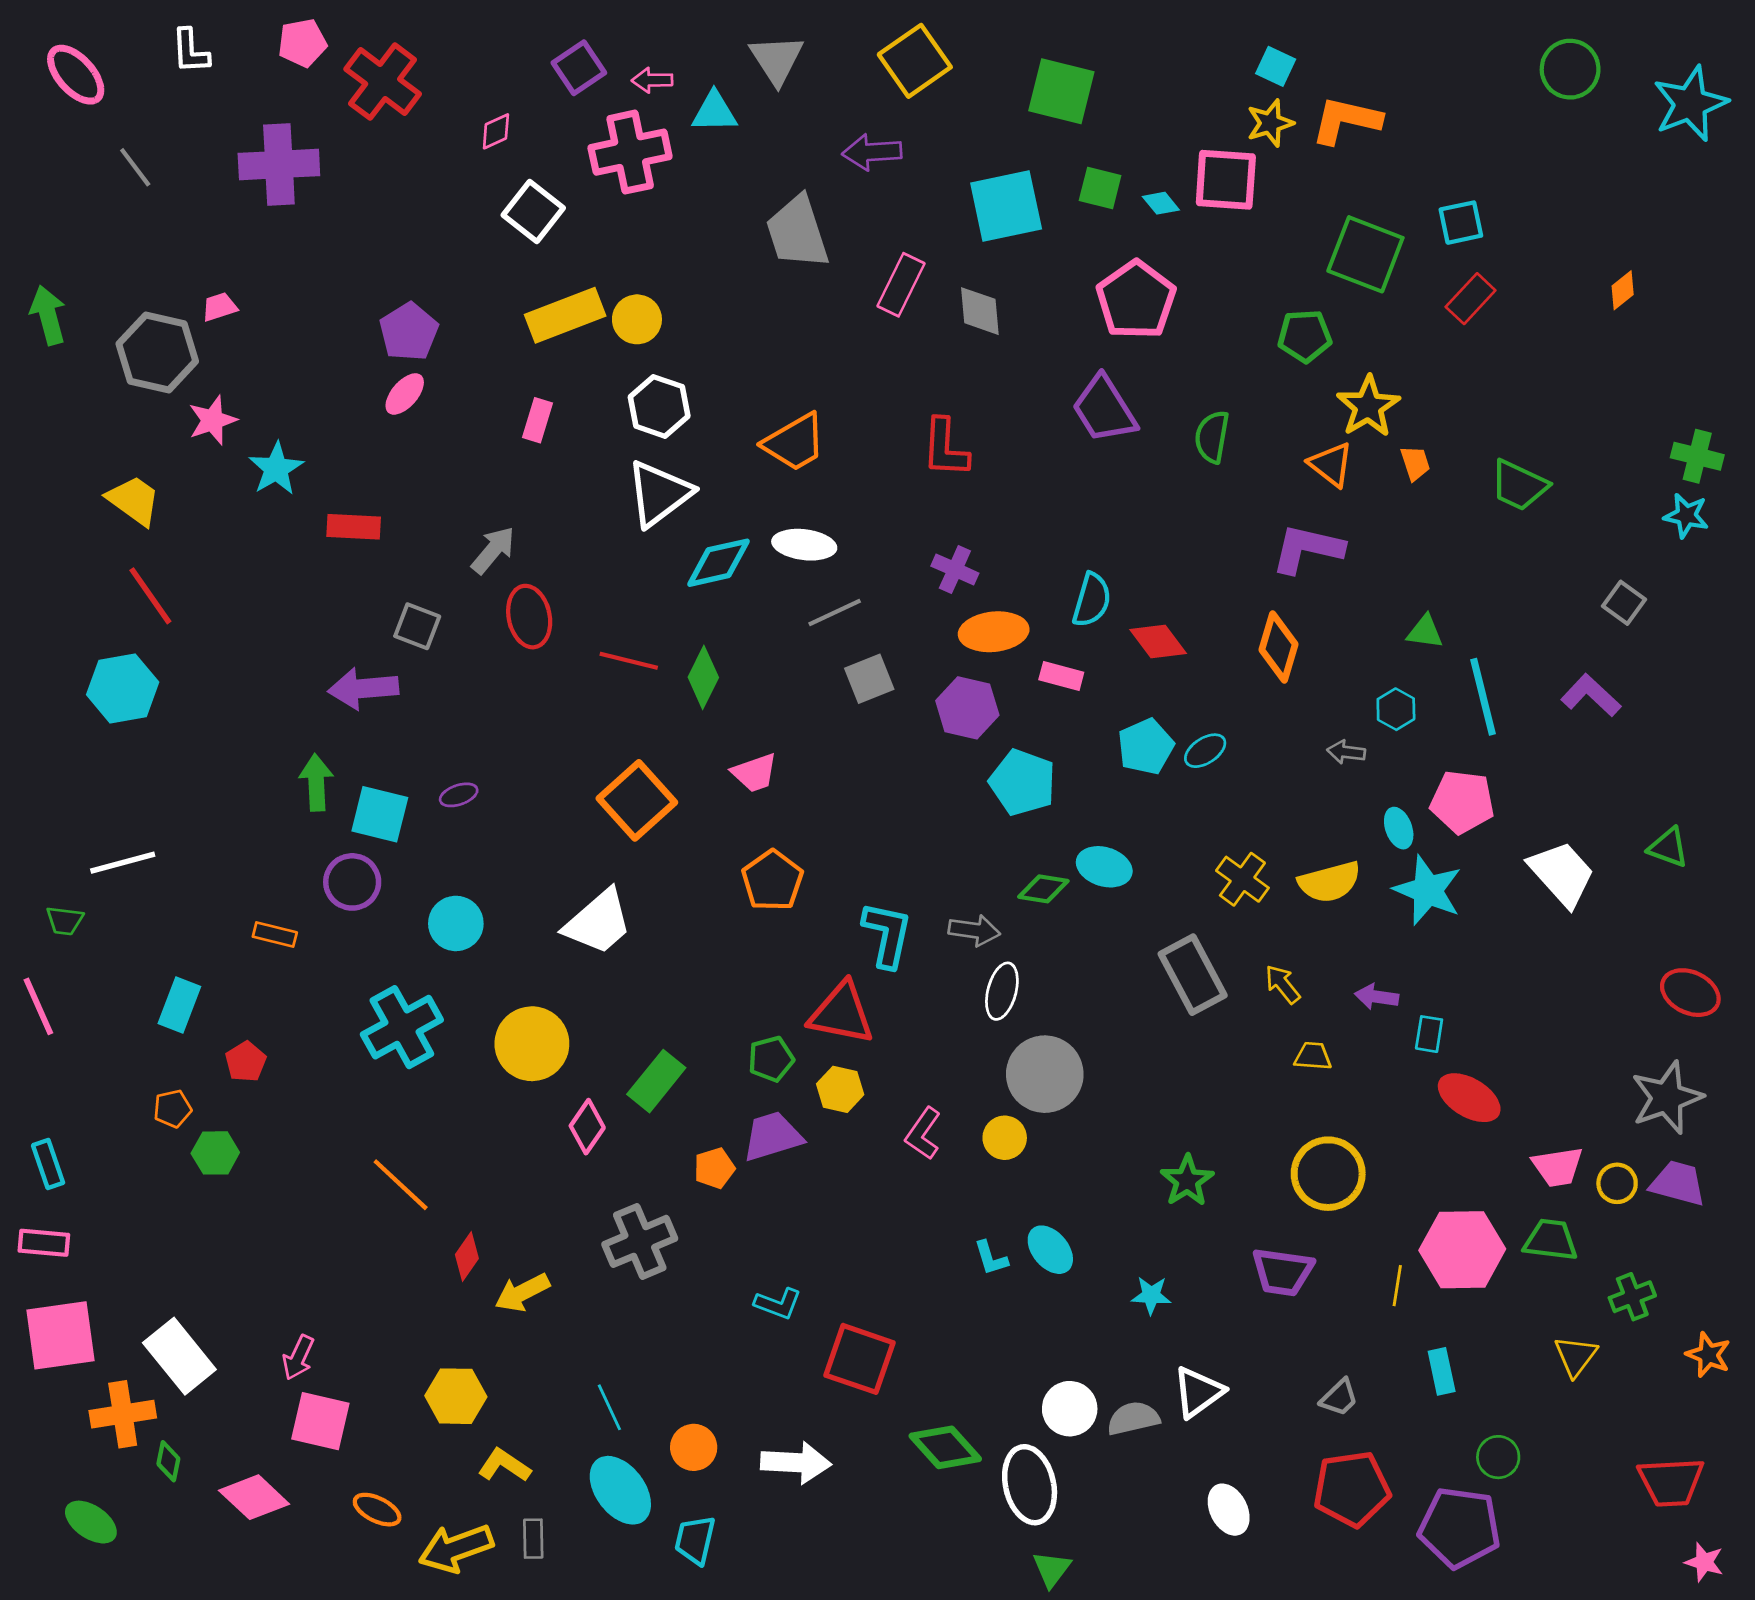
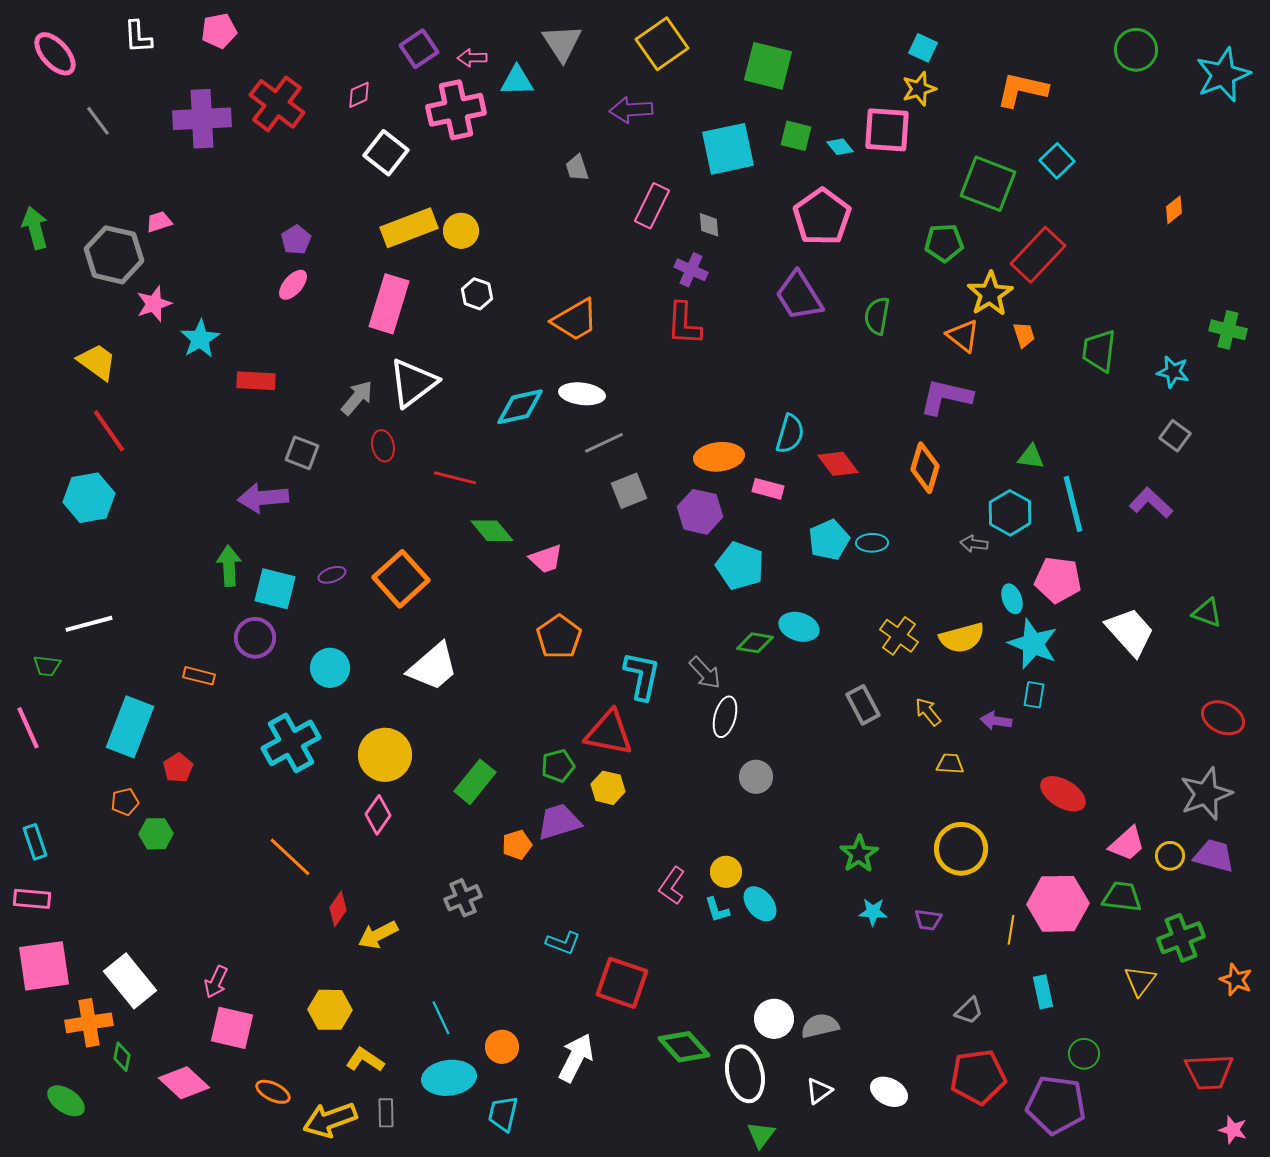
red cross: (383, 82) -> (277, 104), moved
orange L-shape: (1346, 120) -> (1022, 90), moved
cyan square: (1461, 223) -> (1057, 161), turned -32
gray trapezoid: (797, 232) -> (577, 168), size x0.5
red rectangle: (1471, 299) -> (1038, 255), moved, size x1.5
gray diamond: (980, 311) -> (709, 225), size x0.7
purple pentagon: (409, 332) -> (296, 240), size x0.7
white hexagon: (659, 406) -> (477, 294), size x0.7
pink rectangle: (537, 420) -> (389, 304), size x1.8
green trapezoid: (1519, 485) -> (1099, 351), turned 72
white triangle: (659, 494) -> (413, 383), moved
cyan star: (1686, 516) -> (1173, 372), moved
purple cross: (955, 570) -> (691, 270), moved
red ellipse: (529, 617) -> (383, 446), size x0.7
green diamond: (703, 677) -> (492, 531), moved, turned -66
cyan hexagon: (1396, 709) -> (1010, 513), size x1.5
cyan ellipse: (1205, 751) -> (872, 543), turned 32
orange square: (637, 800) -> (401, 579), moved
gray arrow: (974, 930) -> (705, 673), turned 39
gray rectangle: (1193, 975) -> (863, 705), size x0.7
cyan rectangle: (179, 1005) -> (130, 727), size x1.5
cyan rectangle: (1429, 1034) -> (1034, 695), moved
gray circle: (1045, 1074) -> (756, 777), size x0.6
pink diamond: (587, 1127) -> (378, 815), moved
pink L-shape: (923, 1134) -> (672, 886), moved
yellow circle: (1005, 1138) -> (726, 872), moved
pink trapezoid: (1558, 1167) -> (1127, 844), turned -33
gray cross: (640, 1241) -> (463, 898), size x0.7
purple trapezoid: (1283, 1272) -> (928, 920), size x0.6
cyan star: (1151, 1295) -> (873, 912), moved
green cross: (1632, 1297) -> (1181, 938), size x1.4
white triangle: (1198, 1392) -> (819, 1091), moved, size x0.7
white arrow: (796, 1463) -> (576, 1058), turned -66
cyan ellipse: (620, 1490) -> (449, 1078), turned -60
white ellipse: (1229, 1510) -> (889, 1092), turned -36

